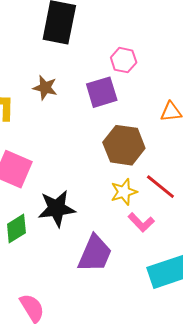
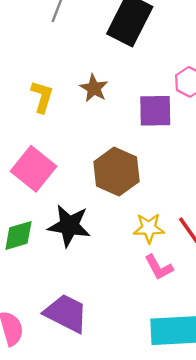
brown hexagon: (124, 145) -> (116, 172), moved
purple trapezoid: (95, 254) -> (66, 313), moved, turned -102

